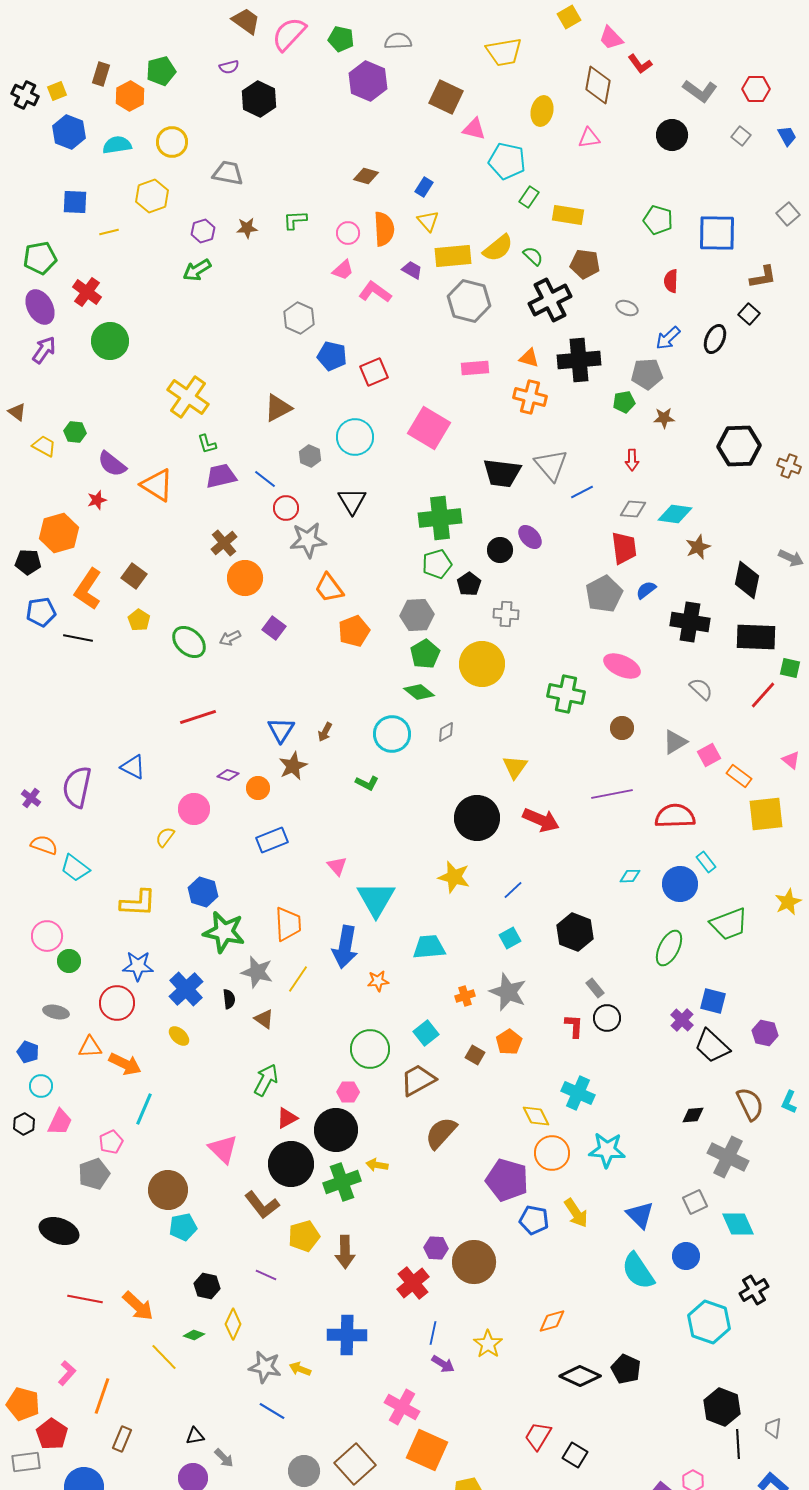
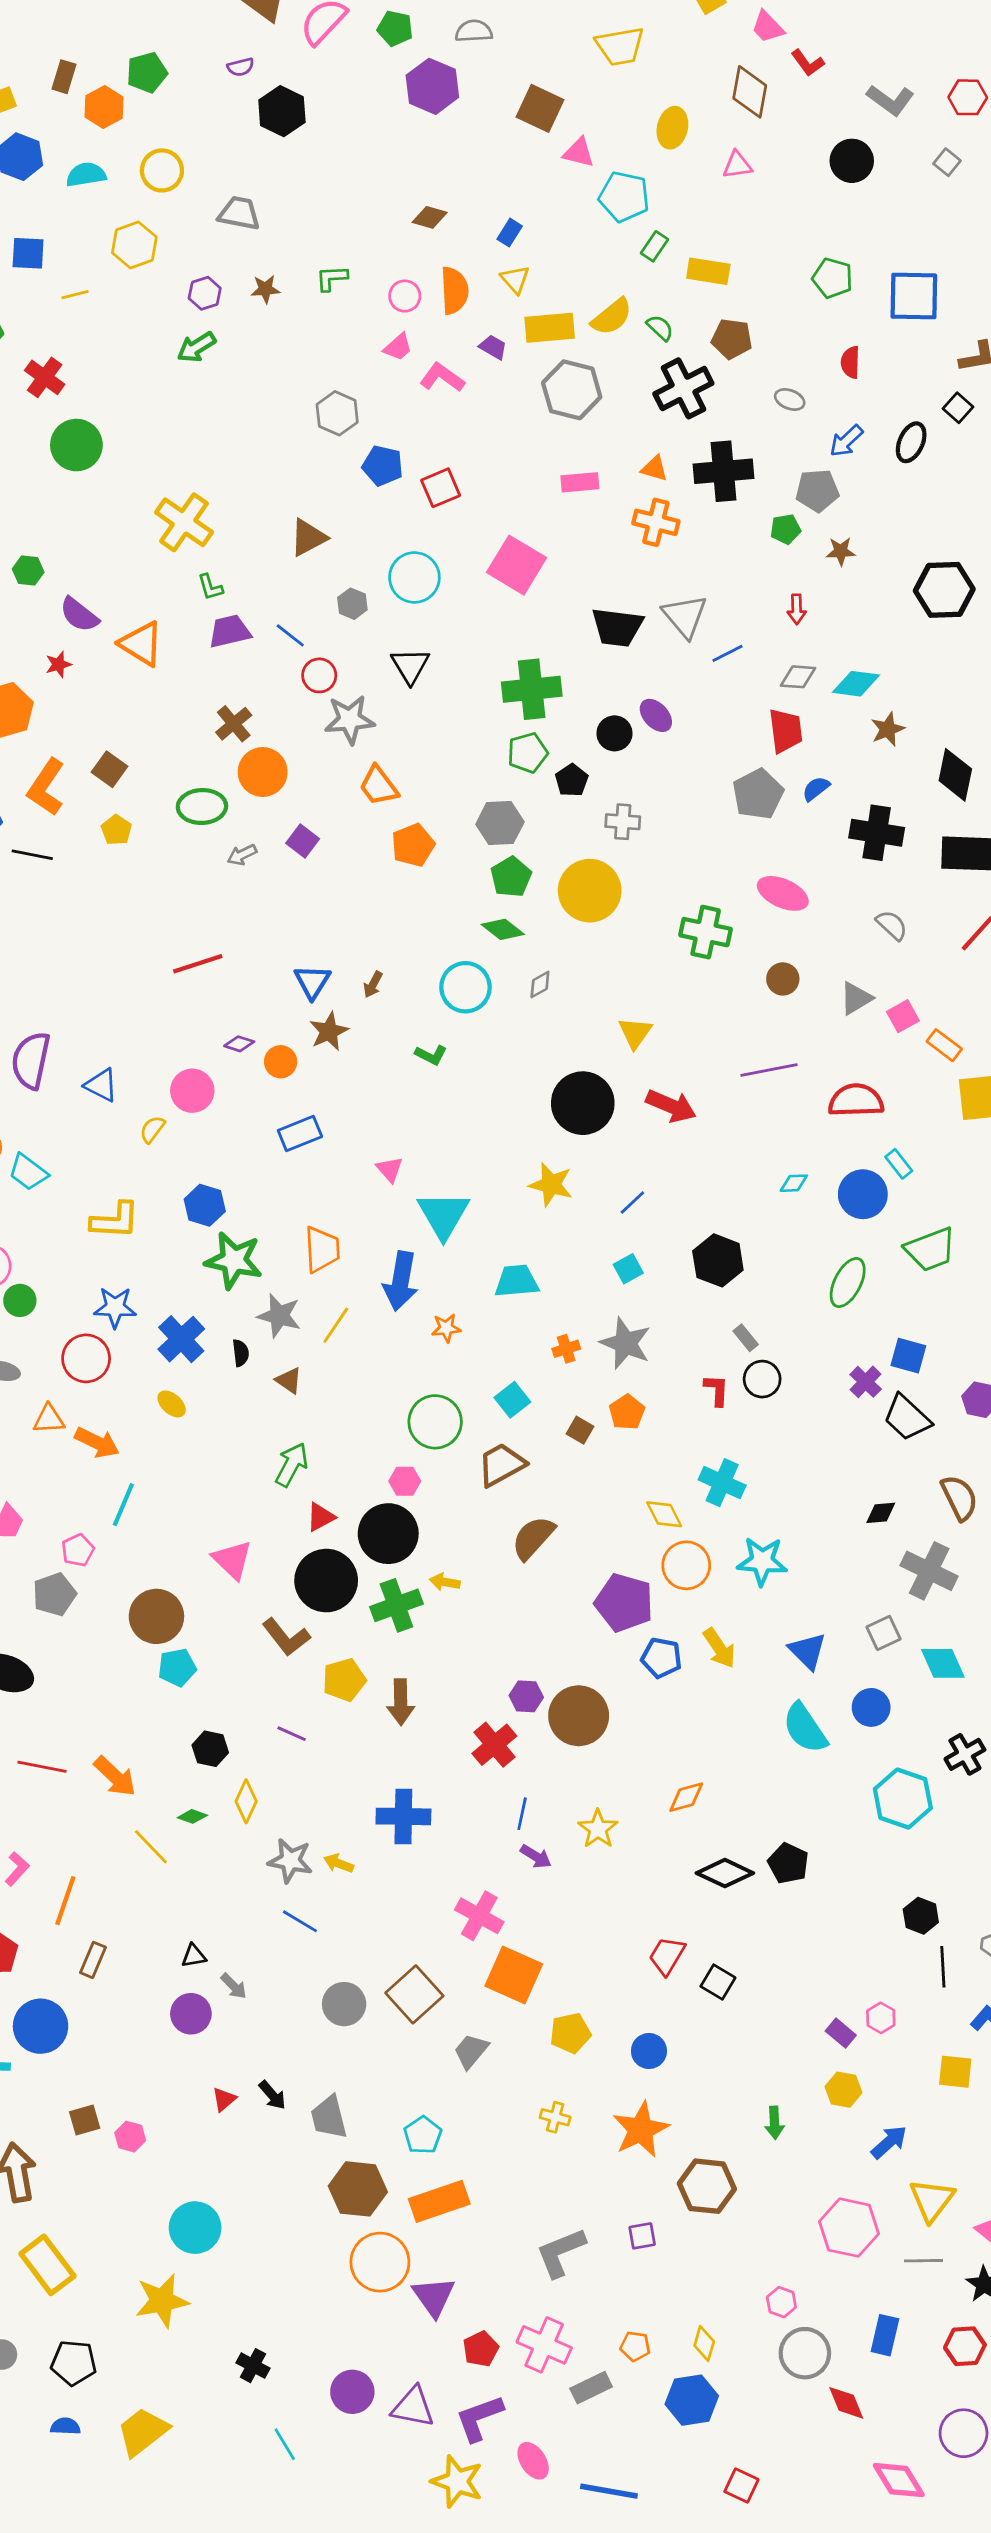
green ellipse: (189, 642) -> (202, 807), moved, turned -44
blue triangle: (133, 767) -> (101, 1085), moved
black hexagon: (722, 1407) -> (921, 1916), size x0.7

